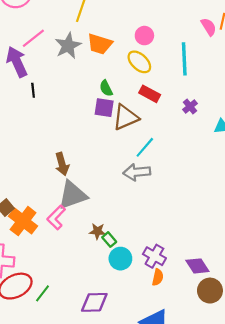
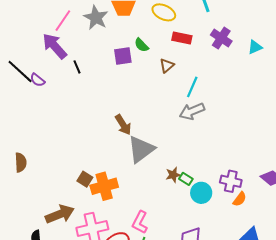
purple cross: (190, 106) -> (221, 38), size x1.5
purple square: (104, 108) -> (123, 56), moved
brown triangle: (126, 117) -> (167, 66), size x0.6
pink L-shape: (56, 217) -> (140, 222), moved
orange cross: (23, 221) -> (104, 186), turned -36
orange semicircle: (158, 277) -> (240, 199), turned 42

